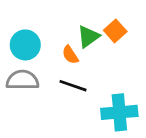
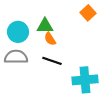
orange square: (115, 31) -> (88, 13), moved
green triangle: (88, 37) -> (45, 26), moved, turned 36

